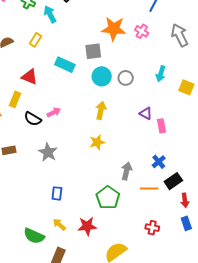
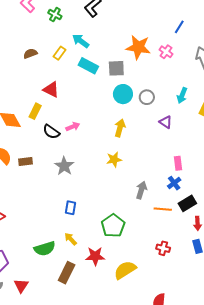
cyan arrow: (50, 14) -> (81, 41), moved, turned -30
cyan rectangle: (65, 65) -> (88, 66), moved
purple triangle: (146, 113) -> (166, 122), moved
pink rectangle: (162, 126) -> (178, 163), moved
green pentagon: (108, 198) -> (113, 226), moved
red star: (87, 226) -> (95, 256), moved
green semicircle: (34, 236) -> (45, 249), turned -45

